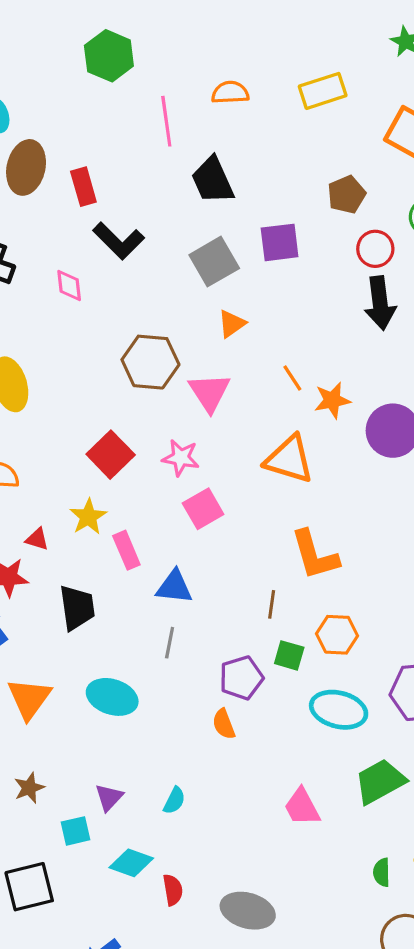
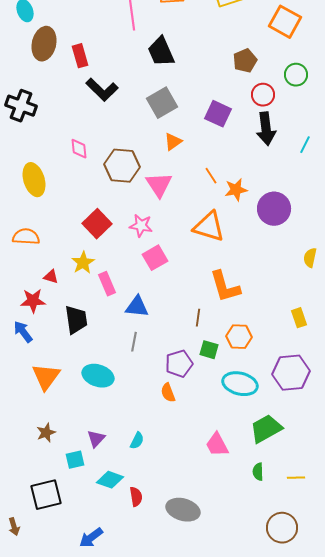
purple square: (280, 242) -> (218, 114), moved, turned 32
pink diamond: (69, 285) -> (79, 149), moved
green semicircle: (382, 872) -> (258, 472), moved

